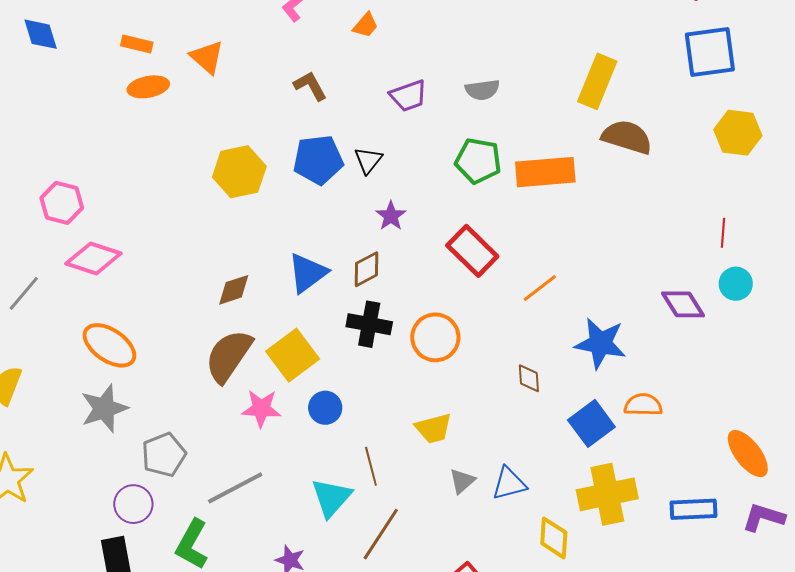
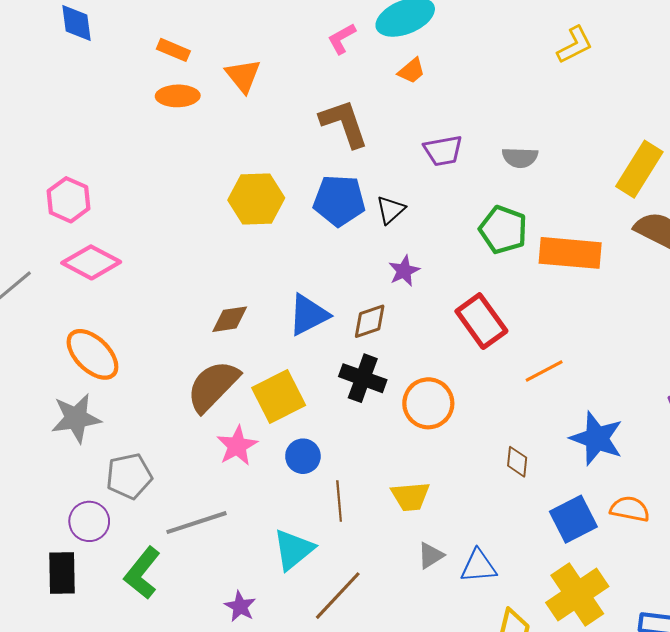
brown L-shape: (310, 86) -> (344, 123), size x1.5
pink star: (261, 409) -> (237, 446), turned 30
brown line: (371, 466) -> (339, 501), moved
yellow cross: (607, 494) -> (577, 595), turned -32

